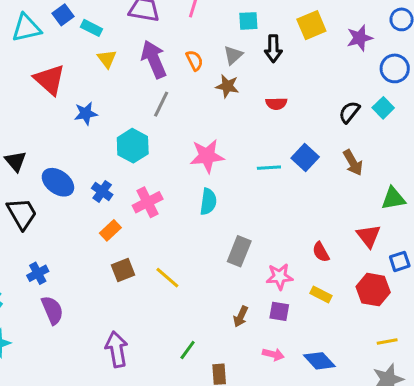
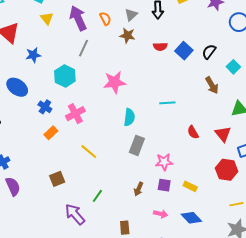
cyan square: (383, 108) -> (233, 67), moved
blue square: (305, 157) -> (184, 51), moved
cyan line: (269, 168) -> (167, 103), moved
blue ellipse: (58, 182) -> (17, 87), moved
cyan semicircle: (208, 202) -> (129, 117), moved
red semicircle: (321, 252) -> (193, 132), moved
brown square: (123, 270) -> (57, 179), moved
yellow line: (167, 278) -> (89, 152), moved
yellow rectangle: (321, 294) -> (190, 186), moved
purple arrow: (117, 349) -> (75, 214), moved, turned -30
green line: (188, 350) -> (97, 196), moved

